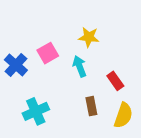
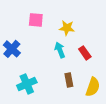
pink square: (48, 53) -> (36, 20), moved, turned 35
red rectangle: (115, 81) -> (85, 53), moved

